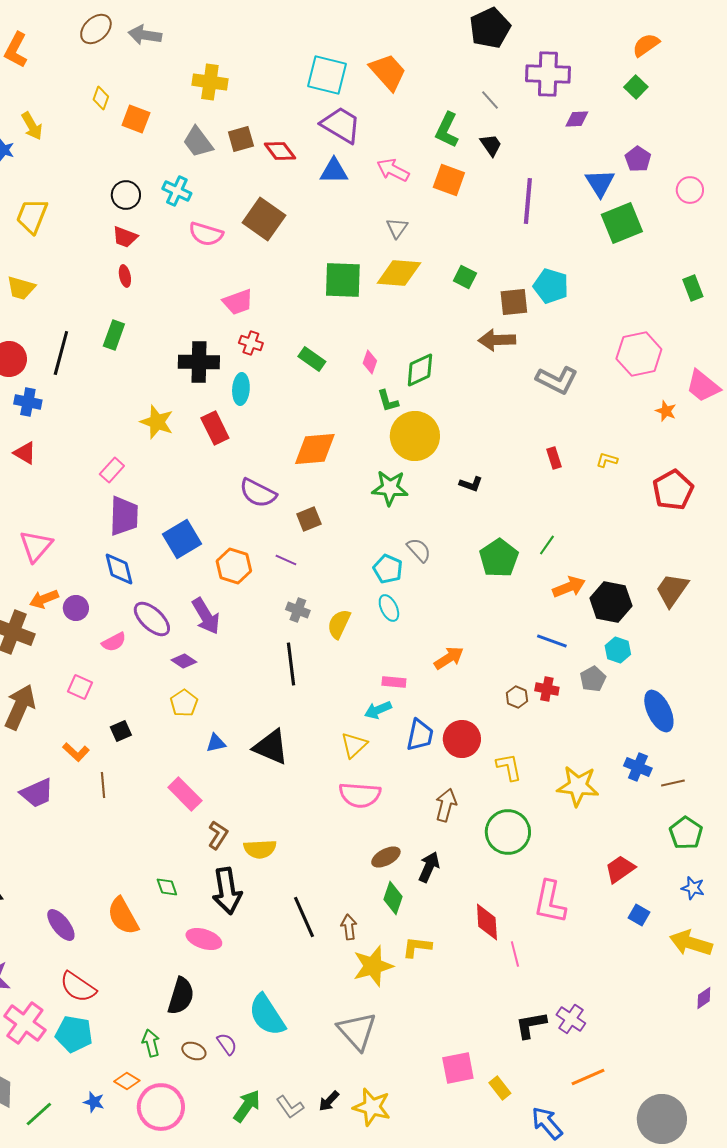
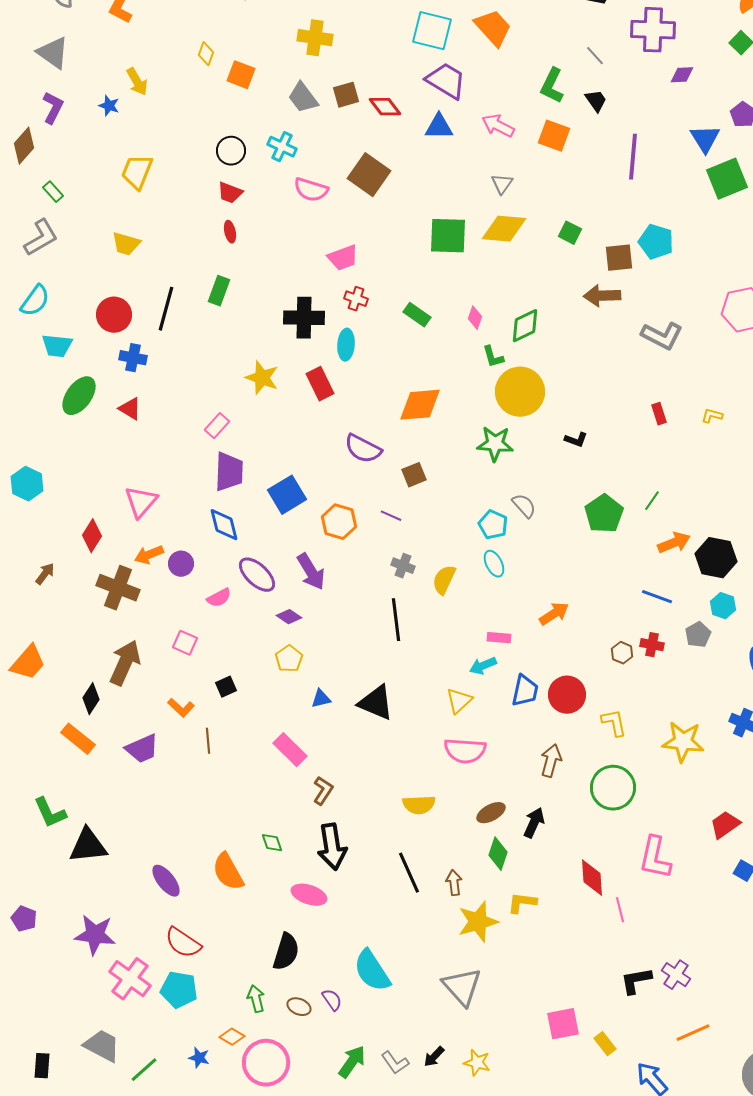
yellow semicircle: (260, 849) -> (419, 805), moved
yellow star: (372, 1107) -> (477, 1063), size x0.7

